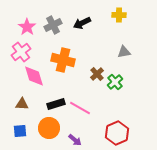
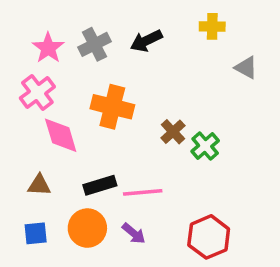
gray triangle: (124, 52) -> (246, 68), moved, turned 40
pink line: (80, 108) -> (143, 192), turned -35
purple arrow: (75, 140) -> (134, 233), moved

